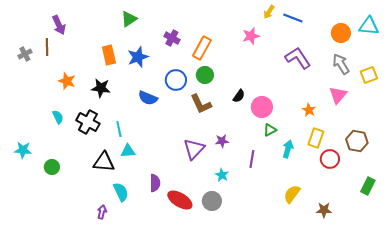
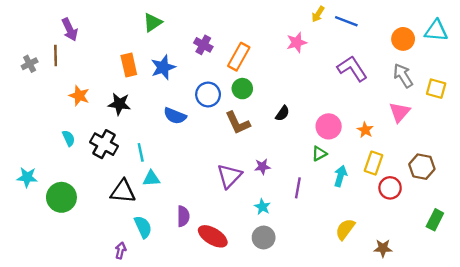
yellow square: (369, 75) -> (436, 89), turned 36
pink circle: (262, 107) -> (329, 126), moved
green circle: (52, 167) -> (61, 197), size x1.6
gray circle: (212, 201) -> (264, 238), moved

